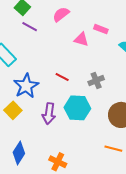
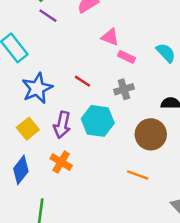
pink rectangle: (101, 29) -> (126, 57), moved
yellow square: (13, 110) -> (28, 129), moved
orange cross: (58, 162) -> (61, 162), moved

